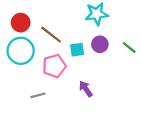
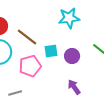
purple circle: (100, 44) -> (72, 56), moved
purple arrow: (86, 89) -> (74, 87), moved

